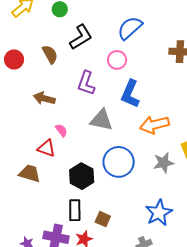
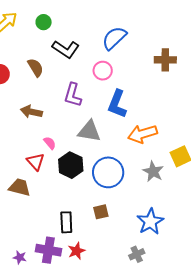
black L-shape: (81, 37) -> (66, 49), turned 68
red triangle: (46, 148) -> (36, 162), turned 30
gray star: (164, 163) -> (153, 171), turned -30
black hexagon: (82, 176) -> (71, 165), moved
brown square: (103, 219) -> (101, 212), moved, turned -35

